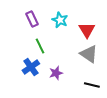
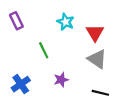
purple rectangle: (32, 19) -> (16, 21), moved
blue cross: (31, 67) -> (21, 84), moved

